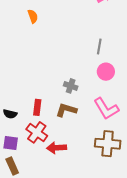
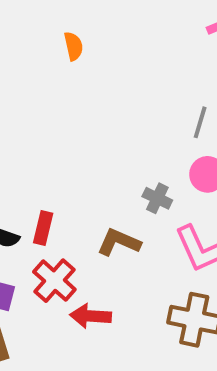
gray cross: (71, 86) -> (157, 198), moved
red rectangle: (37, 107) -> (43, 228), moved

